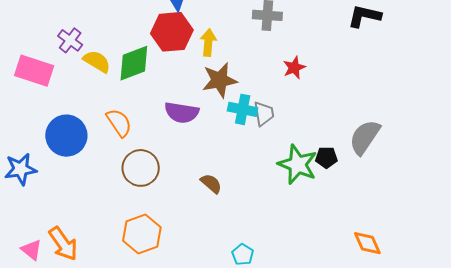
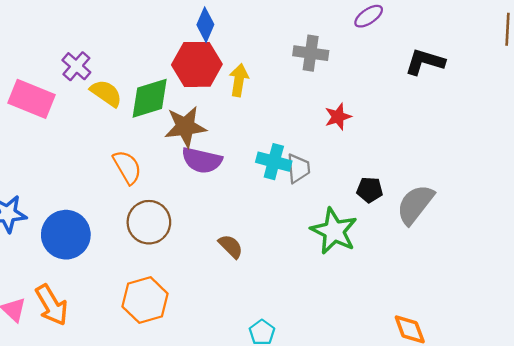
brown star: (220, 80) -> (185, 127), moved
blue circle: (66, 136) -> (66, 235), moved
black pentagon: (326, 157) -> (370, 190), moved

